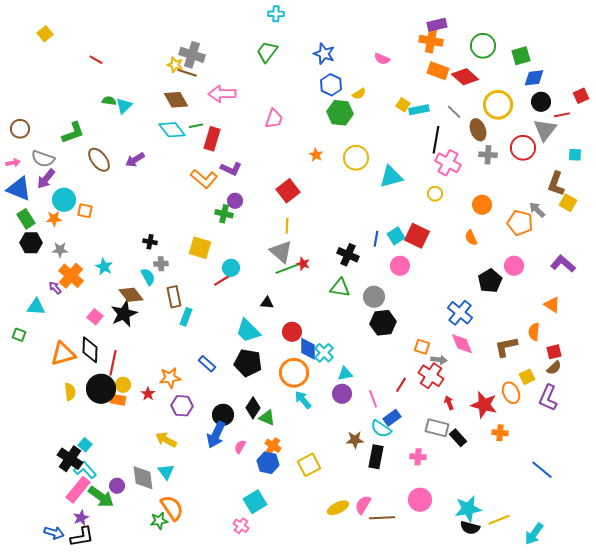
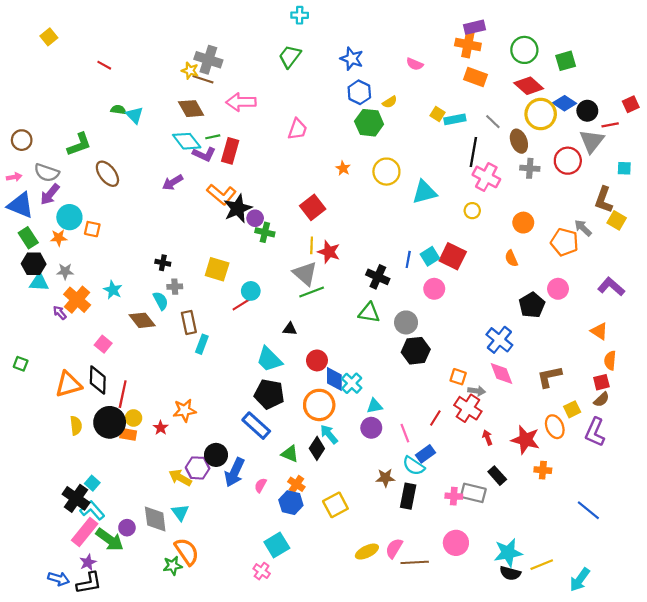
red diamond: (465, 77) -> (529, 86), moved
blue diamond: (534, 78) -> (565, 103), moved, turned 40
cyan triangle: (124, 106) -> (135, 115), turned -30
purple arrow: (135, 160) -> (173, 182), moved
purple L-shape: (231, 169) -> (204, 154), moved
green cross: (224, 214) -> (265, 232), moved
red star: (303, 264) -> (329, 252), moved, size x1.5
cyan triangle: (36, 307) -> (39, 282), moved
black star: (124, 314) -> (238, 208), moved
orange semicircle: (534, 332) -> (610, 360), moved
blue rectangle: (207, 364) -> (256, 426), moved, size x1.5
purple hexagon: (182, 406) -> (198, 468), moved
black diamond: (253, 408) -> (317, 448), moved
black circle: (223, 415) -> (216, 455), moved
gray rectangle: (437, 428) -> (473, 493), moved

